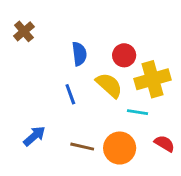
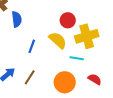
blue semicircle: (79, 54) -> (17, 19), moved
blue line: (70, 94) -> (32, 46), turned 40
brown line: (82, 147) -> (30, 77), moved, turned -70

